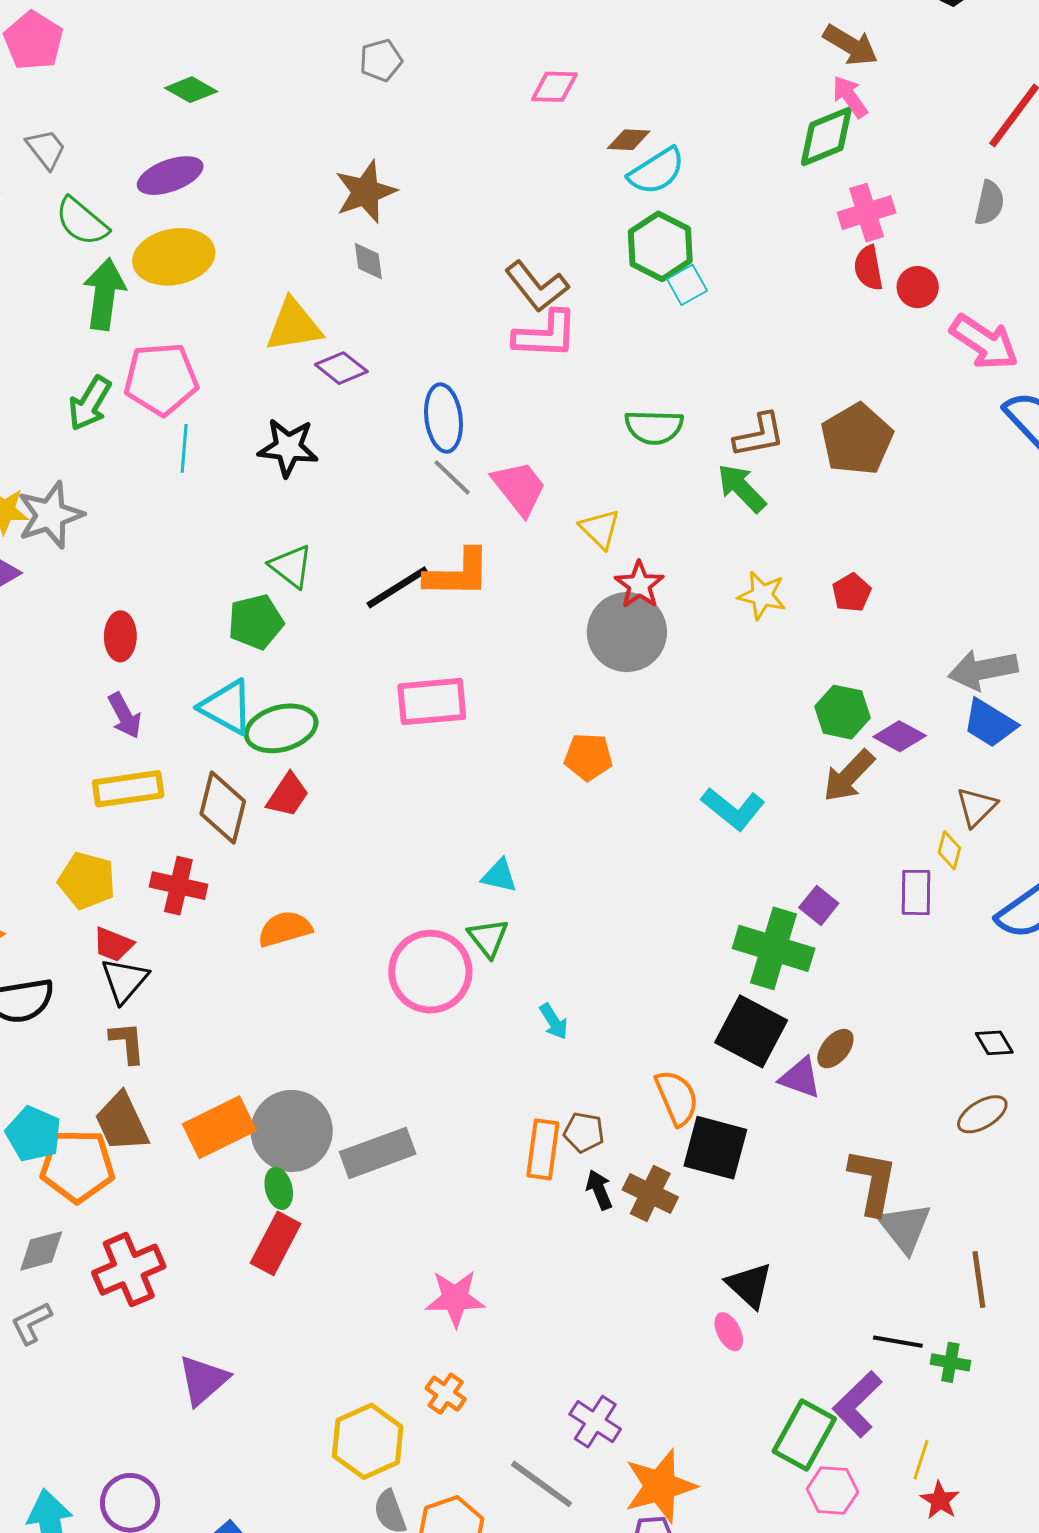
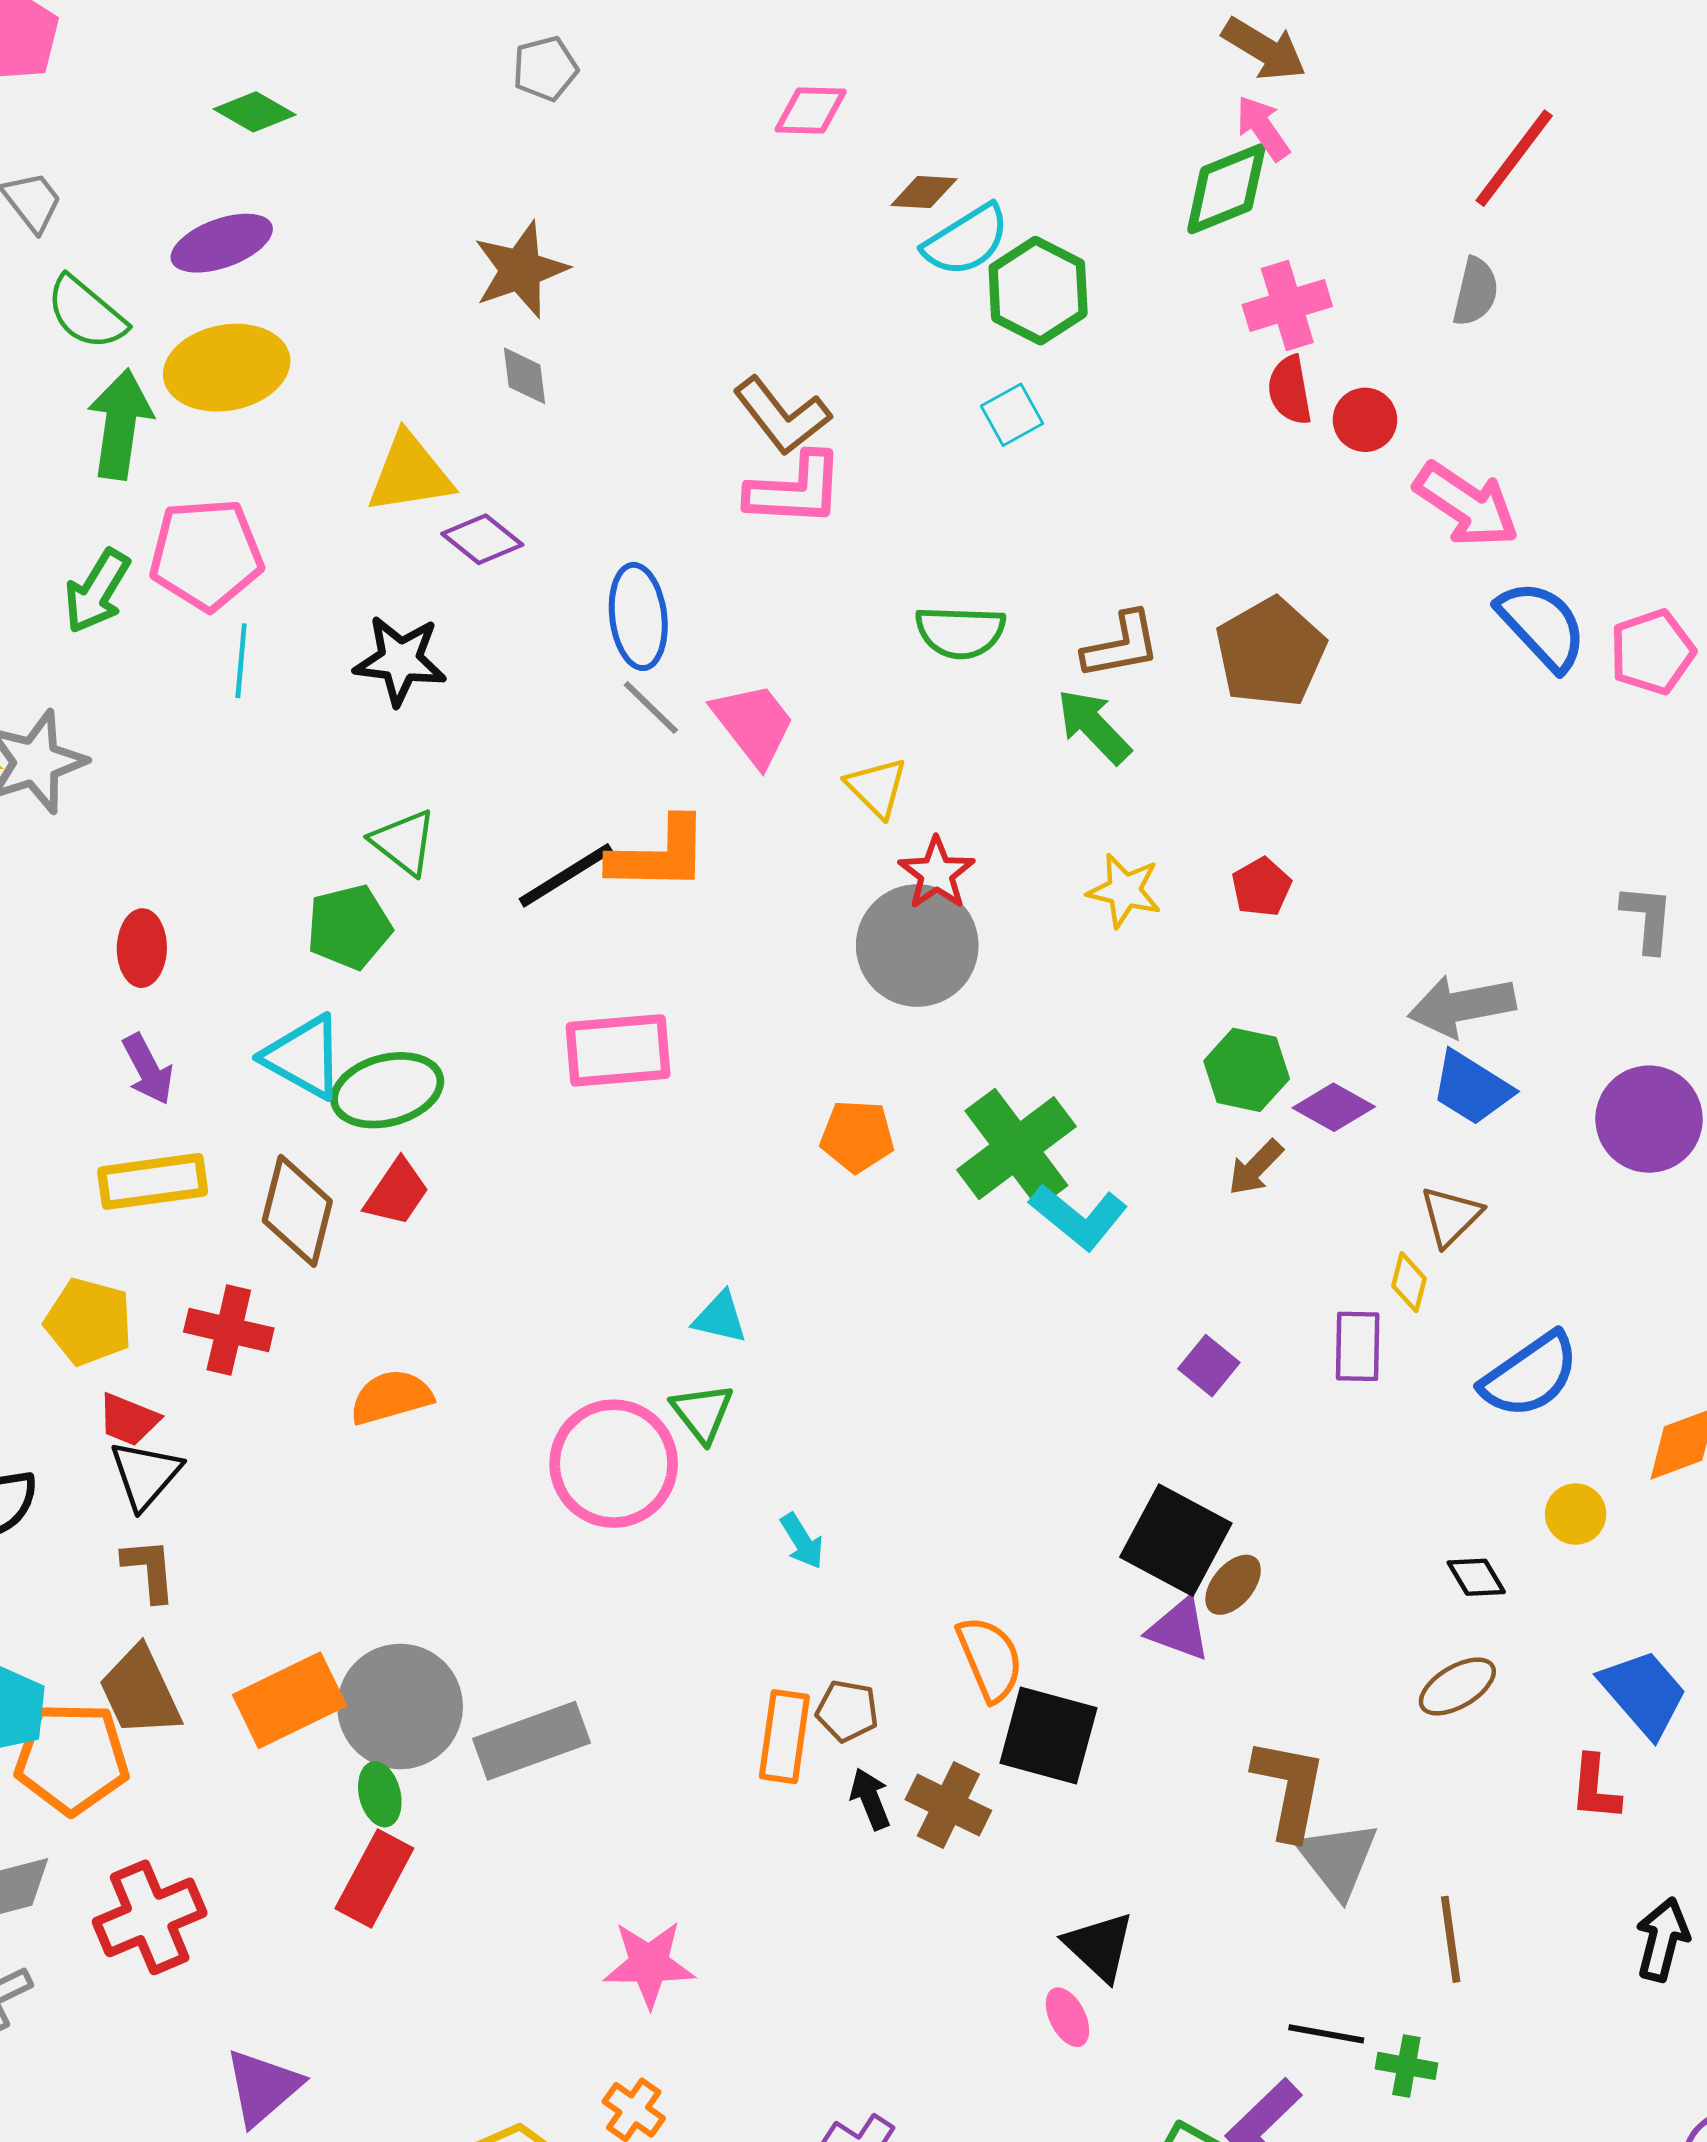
green hexagon: (660, 246) -> (1038, 291), moved
brown arrow: (849, 776) -> (1256, 1167), size x0.7
green cross: (774, 948) -> (1016, 1148), moved, turned 36
black square: (751, 1031) -> (1176, 1540), moved

